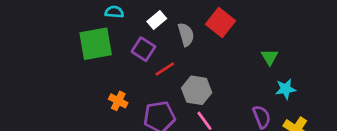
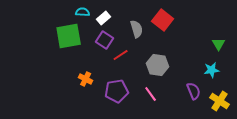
white rectangle: (157, 20) -> (104, 18), moved
green triangle: (270, 57) -> (219, 44), moved
gray hexagon: (197, 90) -> (158, 65), moved

